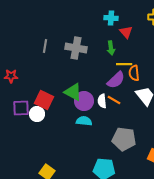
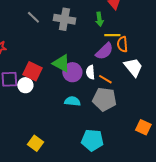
gray line: (45, 46) -> (33, 17), turned -56
orange line: (114, 100) -> (105, 79), moved
cyan semicircle: (84, 121) -> (72, 101), moved
gray pentagon: (124, 139) -> (104, 99), moved

